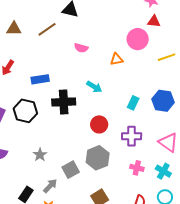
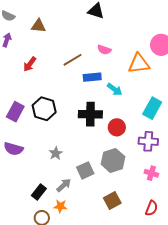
brown line: (47, 29) -> (73, 60), moved
orange triangle: (117, 59) -> (139, 64), size x1.6
blue rectangle: (40, 79) -> (92, 77), moved
black cross: (64, 102) -> (90, 114), moved
cyan rectangle: (133, 103) -> (152, 108), size x1.5

